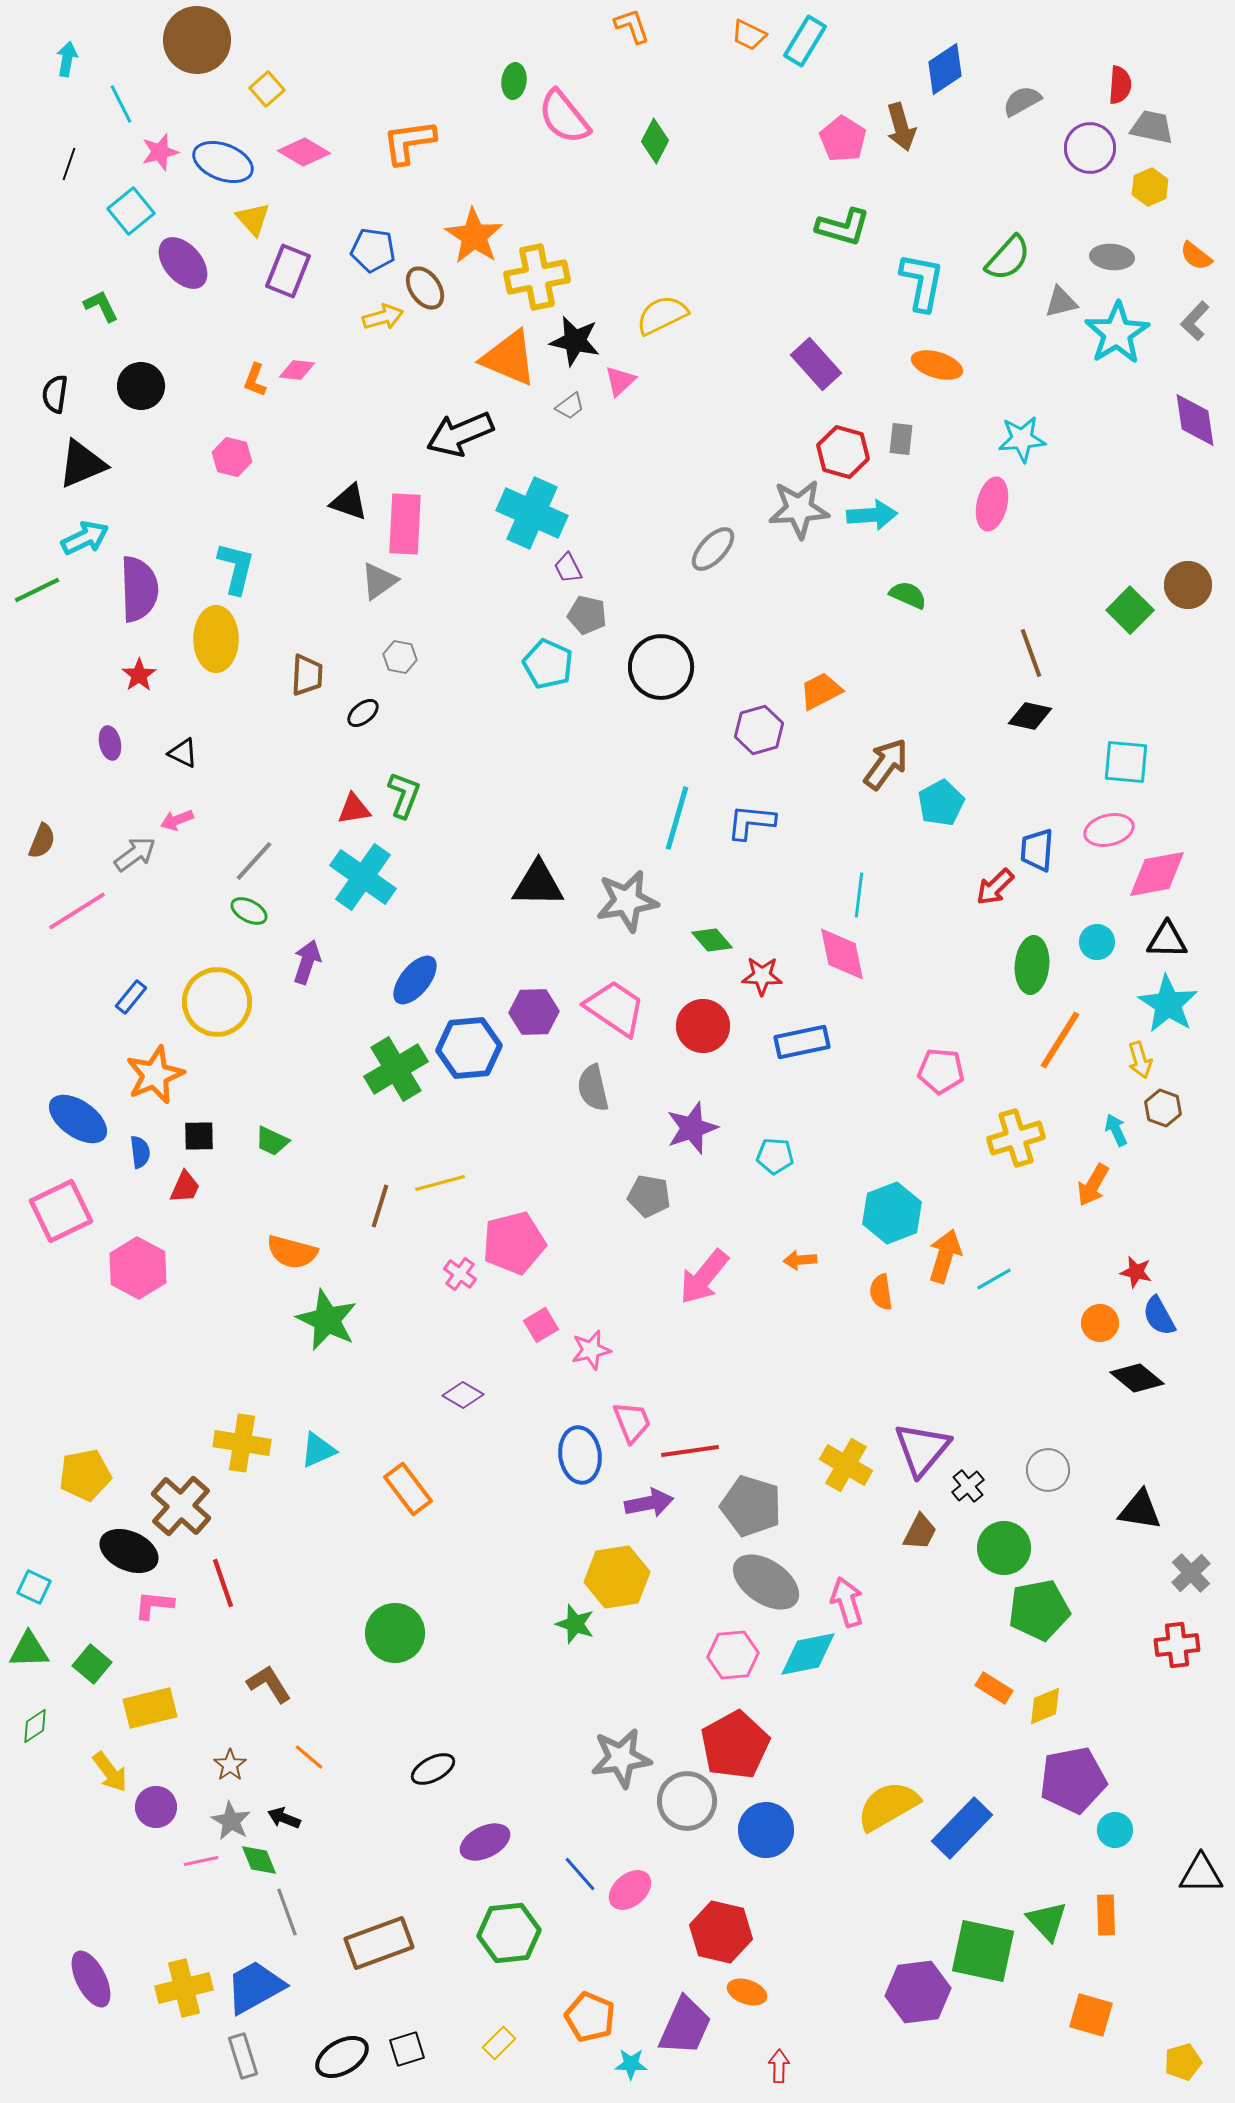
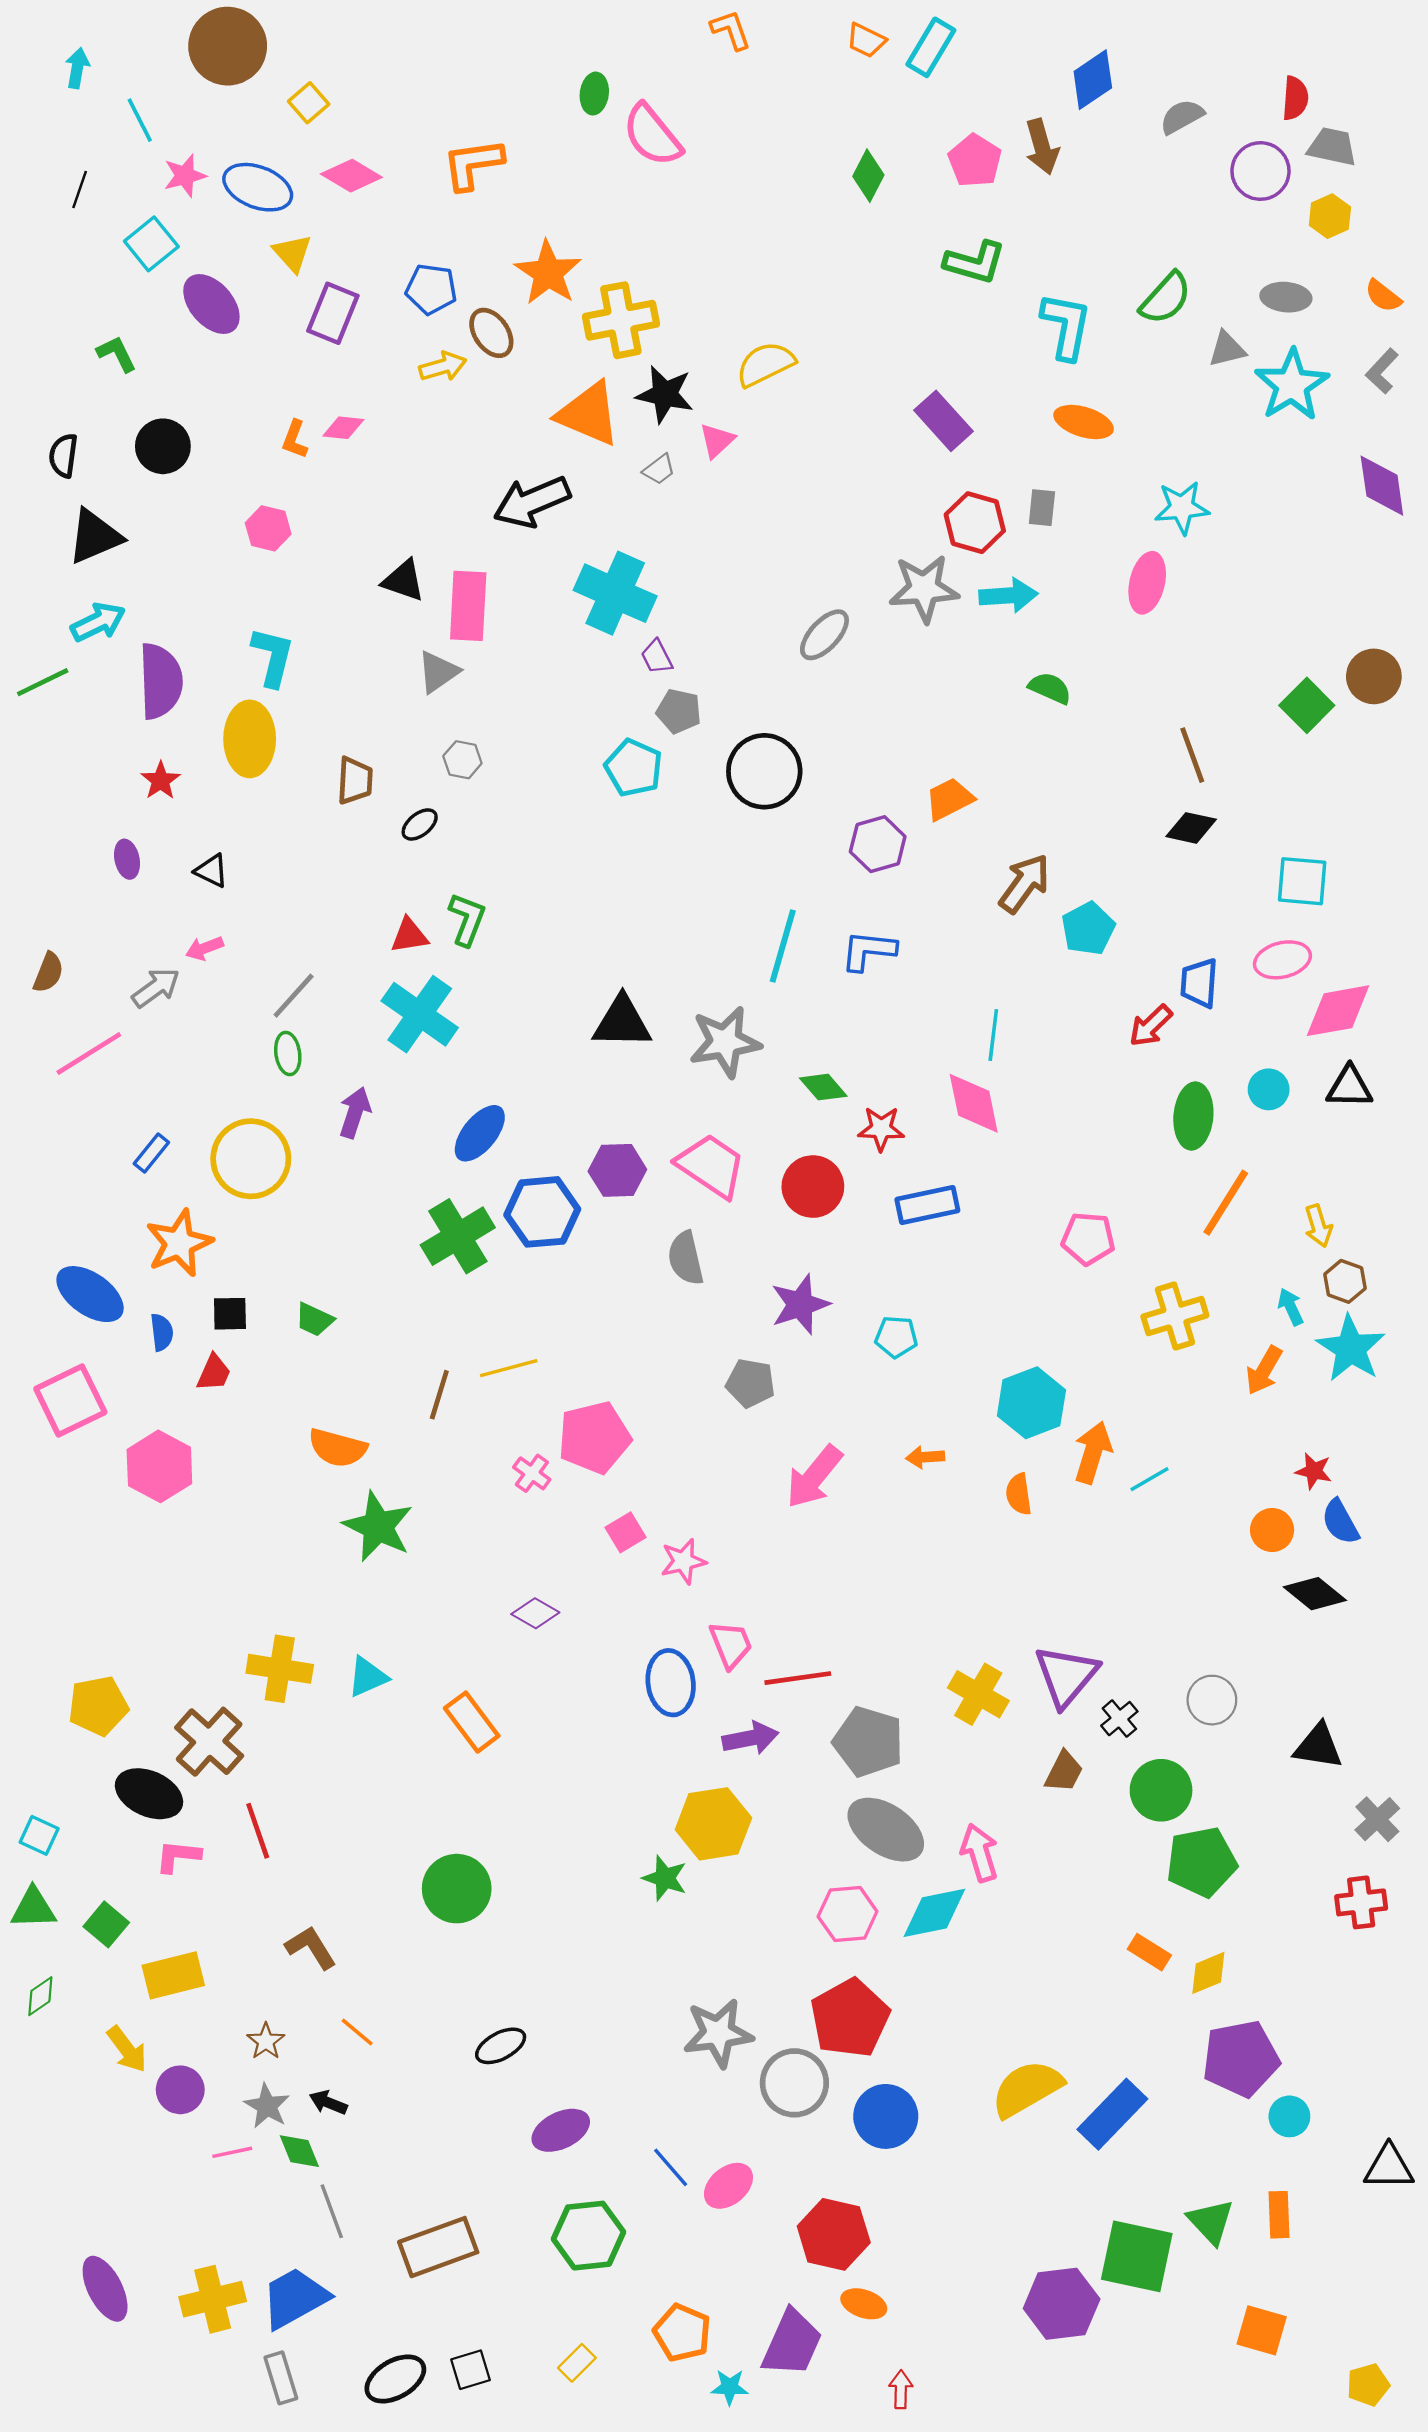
green diamond: (655, 141) -> (868, 176), moved
green ellipse: (249, 911) -> (288, 1053), turned 54
cyan star: (1168, 1004) -> (1351, 1348), moved

